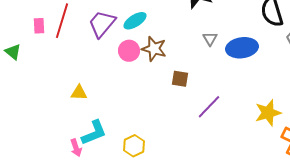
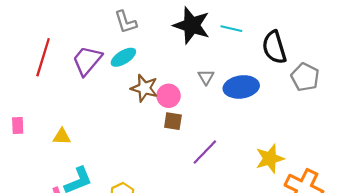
pink rectangle: (39, 26) -> (18, 126), moved
pink circle: (129, 51) -> (169, 96), moved

